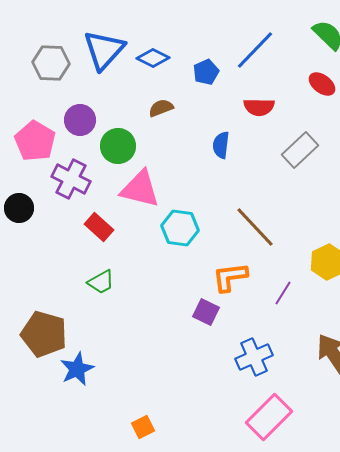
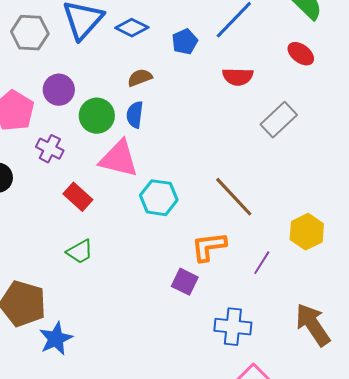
blue semicircle: (221, 145) -> (135, 115), moved
purple cross: (71, 179) -> (50, 149), size x0.7
blue cross: (254, 357) -> (233, 327), turned 30

